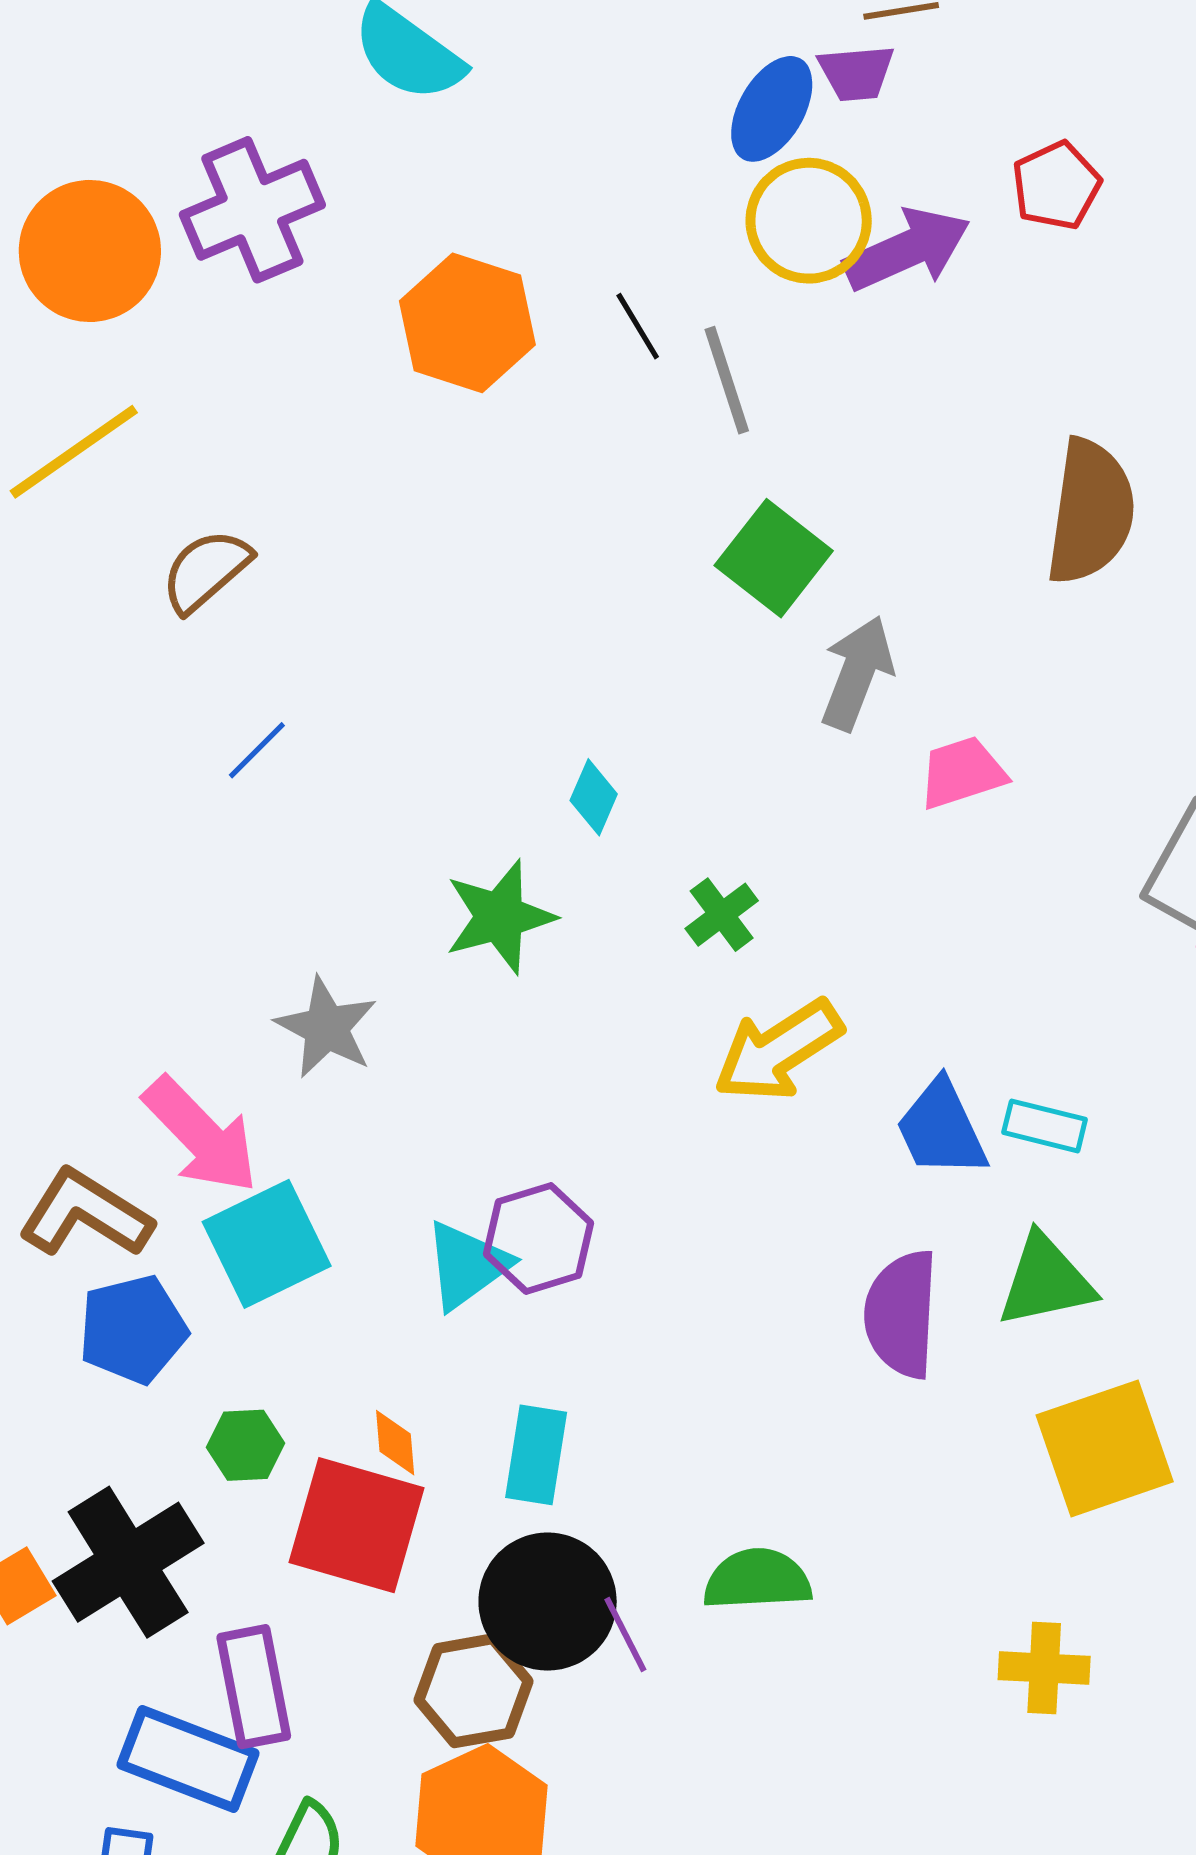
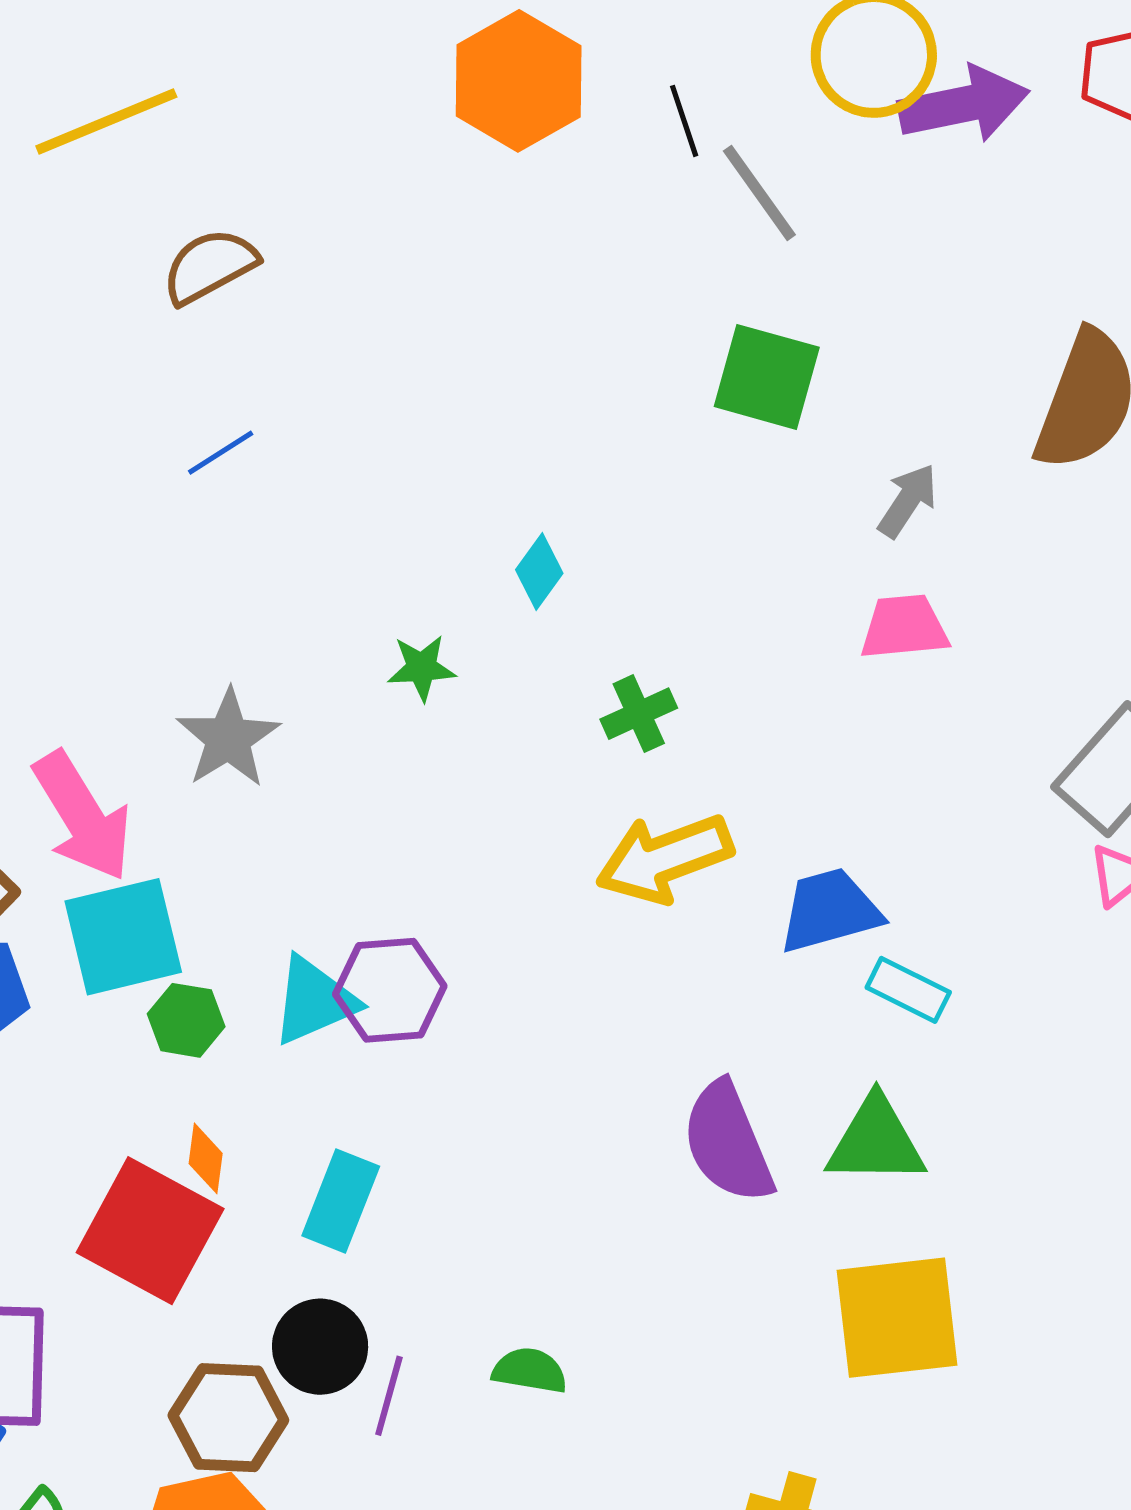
gray line: (727, 380) -> (759, 193), turned -30
green square: (774, 558) -> (767, 377), turned -35
gray arrow: (857, 673) -> (908, 501), moved, size x0.7
green star: (500, 917) -> (422, 668), size x0.6
blue trapezoid: (941, 1129) -> (830, 910), moved, turned 87
purple semicircle: (901, 1314) -> (728, 1142), turned -38
green hexagon: (246, 1445) -> (186, 1020), moved
green semicircle: (757, 1579) -> (530, 1370), size x0.7
black circle: (548, 1602) -> (320, 1347), size x0.7
purple line: (625, 1635) -> (389, 1396), turned 30

